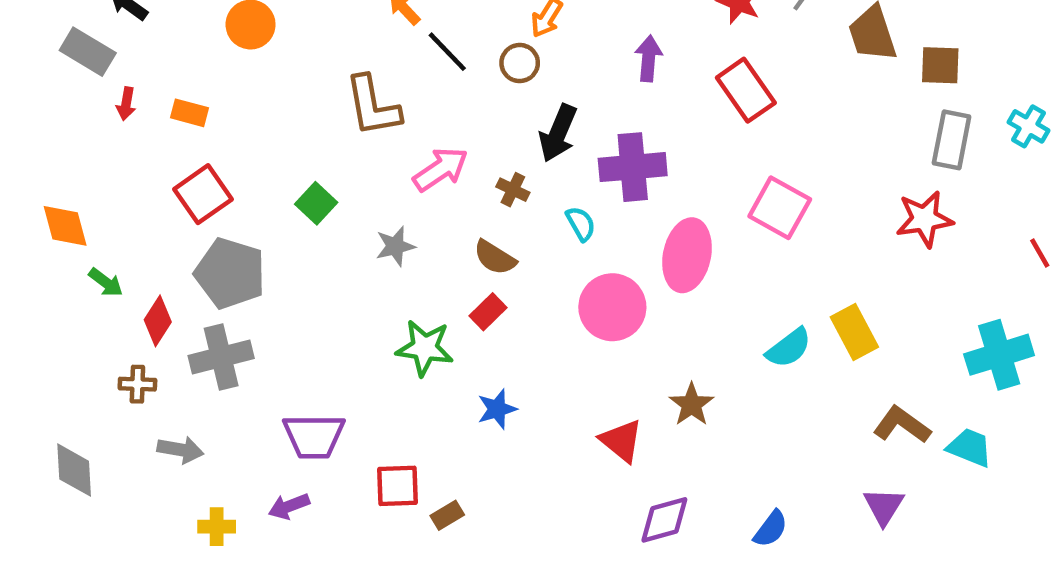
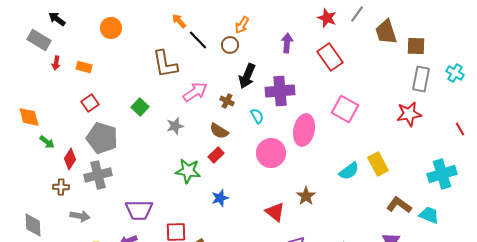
red square: (203, 194) -> (90, 103), size x0.7

